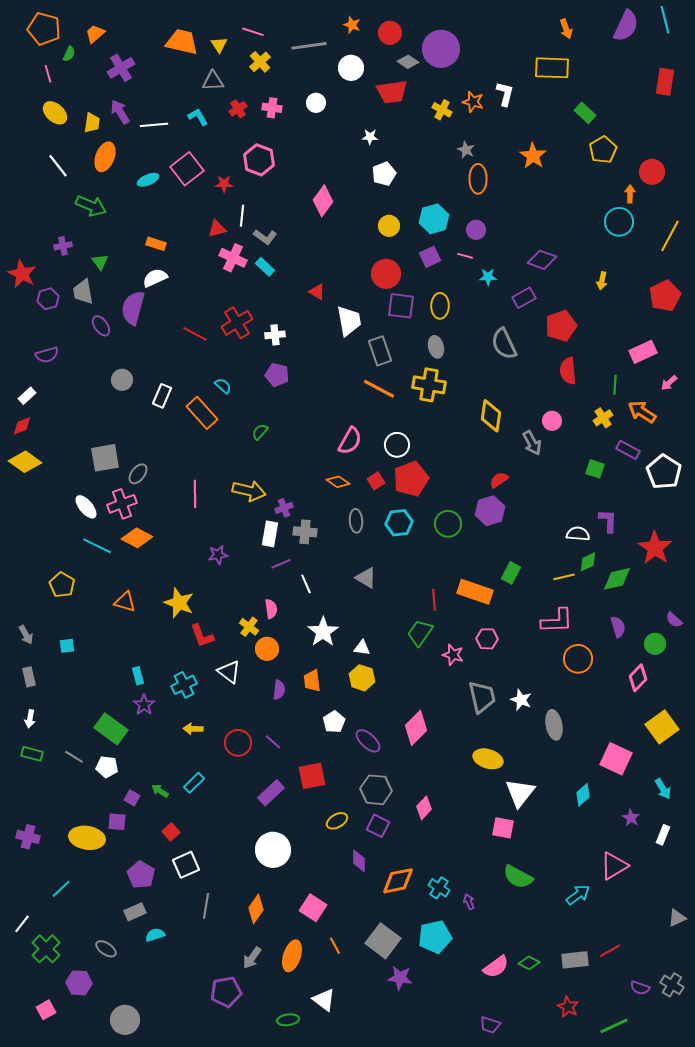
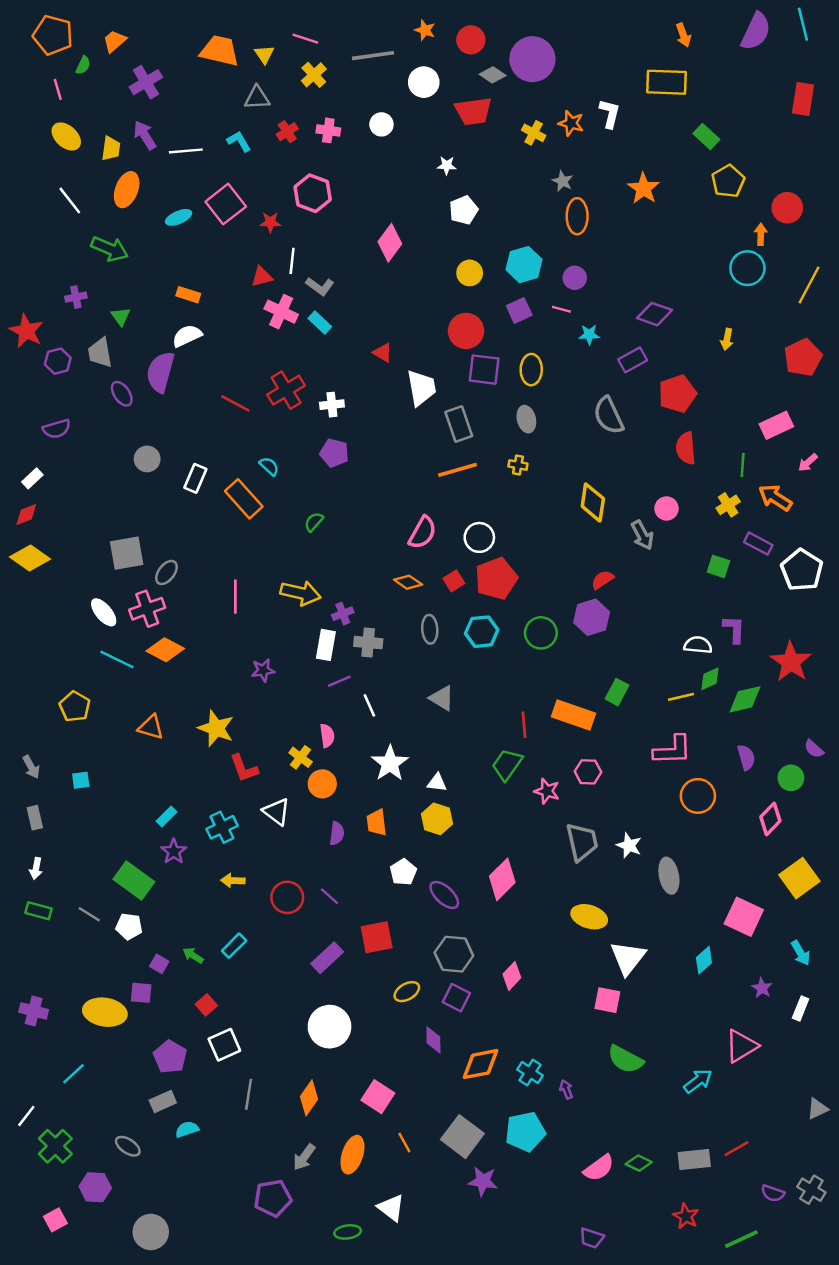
yellow cross: (429, 385) -> (518, 465), size x0.5
orange line: (379, 389) -> (458, 470), turned -44
cyan rectangle: (138, 676) -> (166, 816), turned 60

